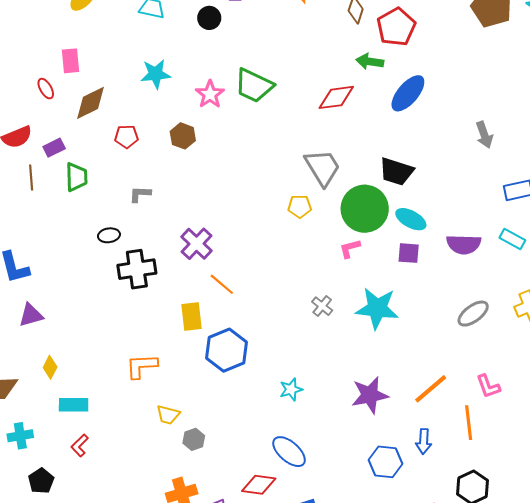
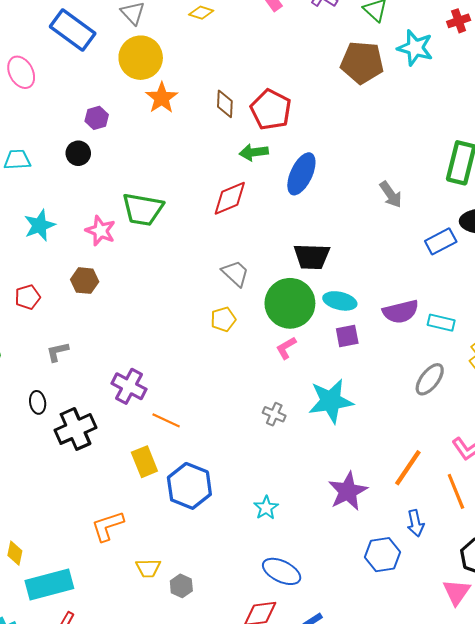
gray trapezoid: (322, 167) -> (235, 273), size x0.7
black ellipse: (109, 235) -> (38, 402), turned -75
cyan rectangle: (512, 239) -> (441, 323), moved
cyan rectangle: (74, 405) -> (49, 584), size x1.5

